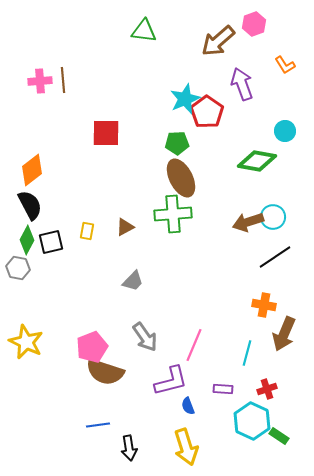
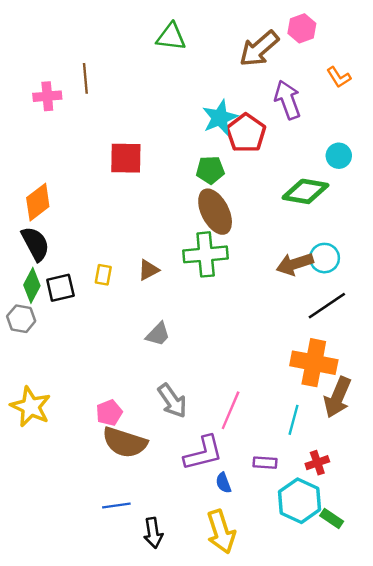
brown line: (63, 80) -> (85, 78), moved
orange cross: (264, 305) -> (314, 363), size x1.6
pink pentagon: (92, 347) -> (109, 413), size x0.7

